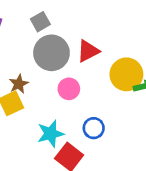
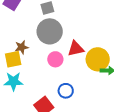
red triangle: (88, 51) -> (76, 49), moved
cyan star: (51, 134) -> (13, 82), moved

